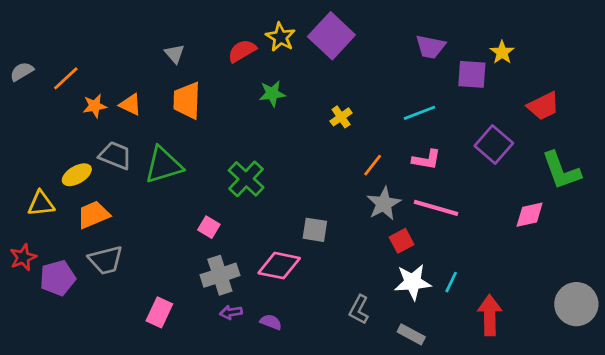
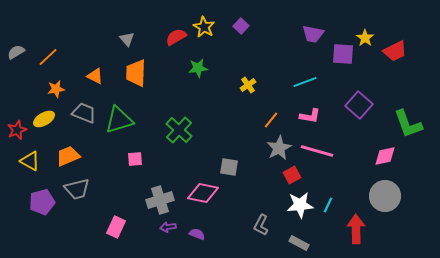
purple square: (331, 36) -> (241, 26), size x0.5
orange star: (95, 106) -> (56, 89), moved
red trapezoid: (543, 106) -> (395, 51), moved
yellow ellipse: (77, 175) -> (44, 119), moved
yellow triangle: (41, 204) -> (30, 161), moved, turned 35
pink square: (209, 227) -> (135, 159), moved, turned -35
red star: (23, 257) -> (17, 130), moved
gray circle: (576, 304) -> (385, 196), moved

